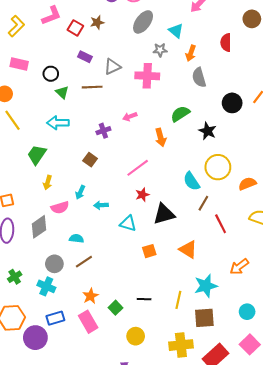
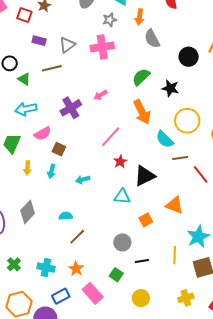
pink arrow: (130, 117) -> (101, 95), moved
purple cross: (103, 131) -> (71, 108), size x1.5
orange arrow: (161, 137) -> (142, 112), moved, size x1.4
brown square: (90, 160) -> (59, 149), moved
cyan arrow: (80, 192) -> (51, 171), moved
brown line: (203, 203) -> (180, 158), turned 63
pink semicircle: (60, 208) -> (42, 134), moved
cyan triangle: (128, 223) -> (122, 196), moved
orange square: (149, 251) -> (146, 220), moved
gray circle: (54, 264) -> (122, 242), moved
orange star: (90, 296) -> (76, 269), moved
yellow cross: (181, 345) -> (186, 298), size x0.7

